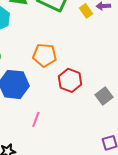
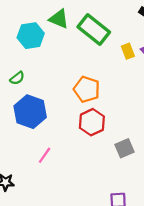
orange pentagon: (45, 55) -> (87, 89), moved

